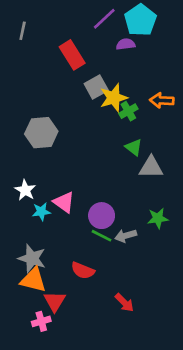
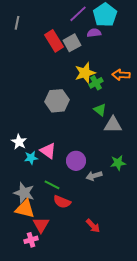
gray square: (96, 87) -> (72, 43), moved
gray hexagon: (41, 133) -> (57, 101), moved
green line: (102, 236) -> (52, 185), moved

